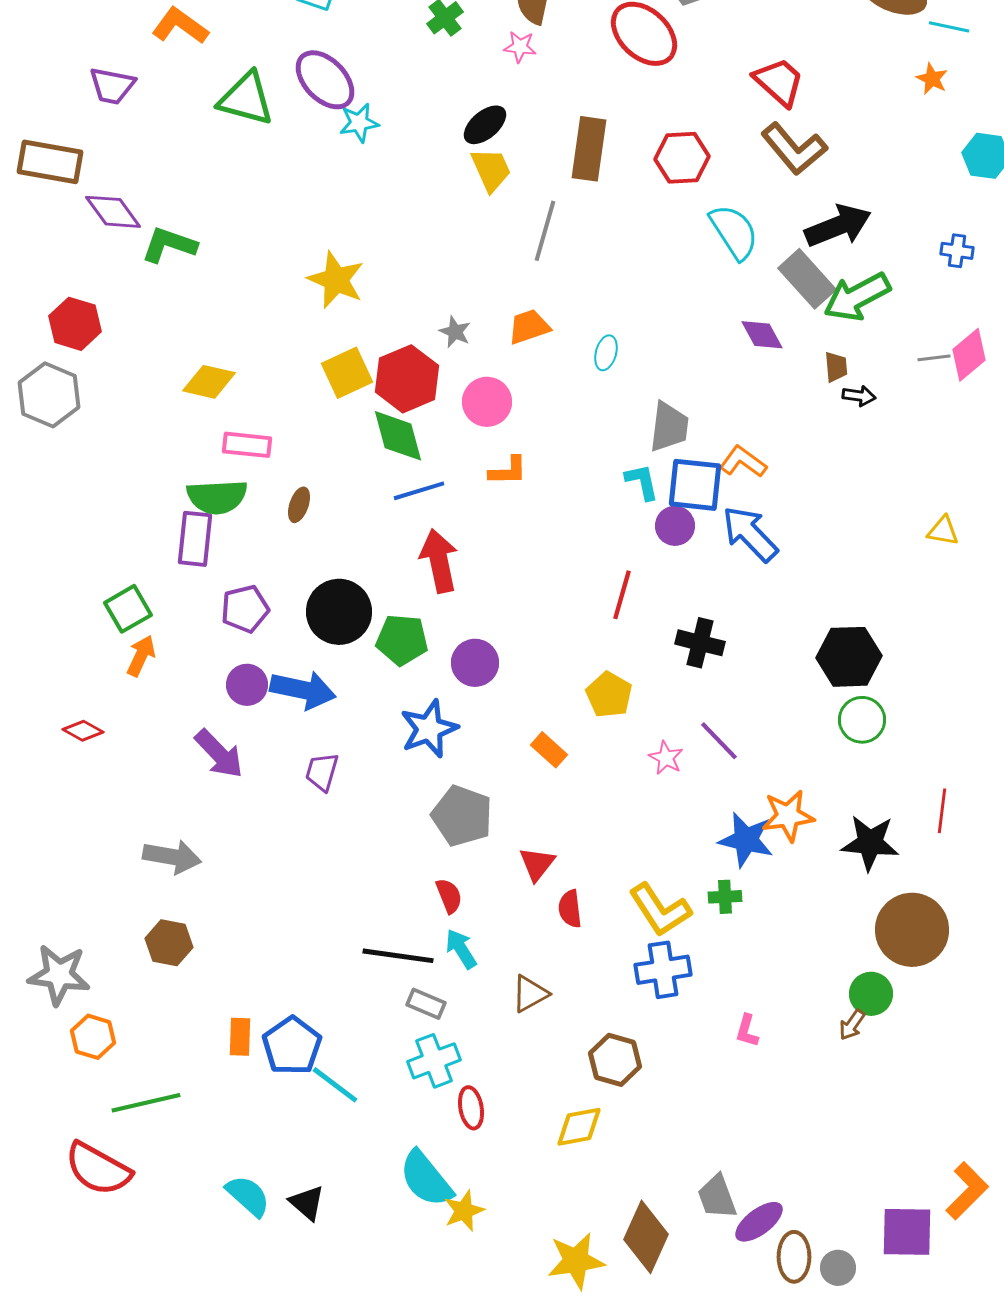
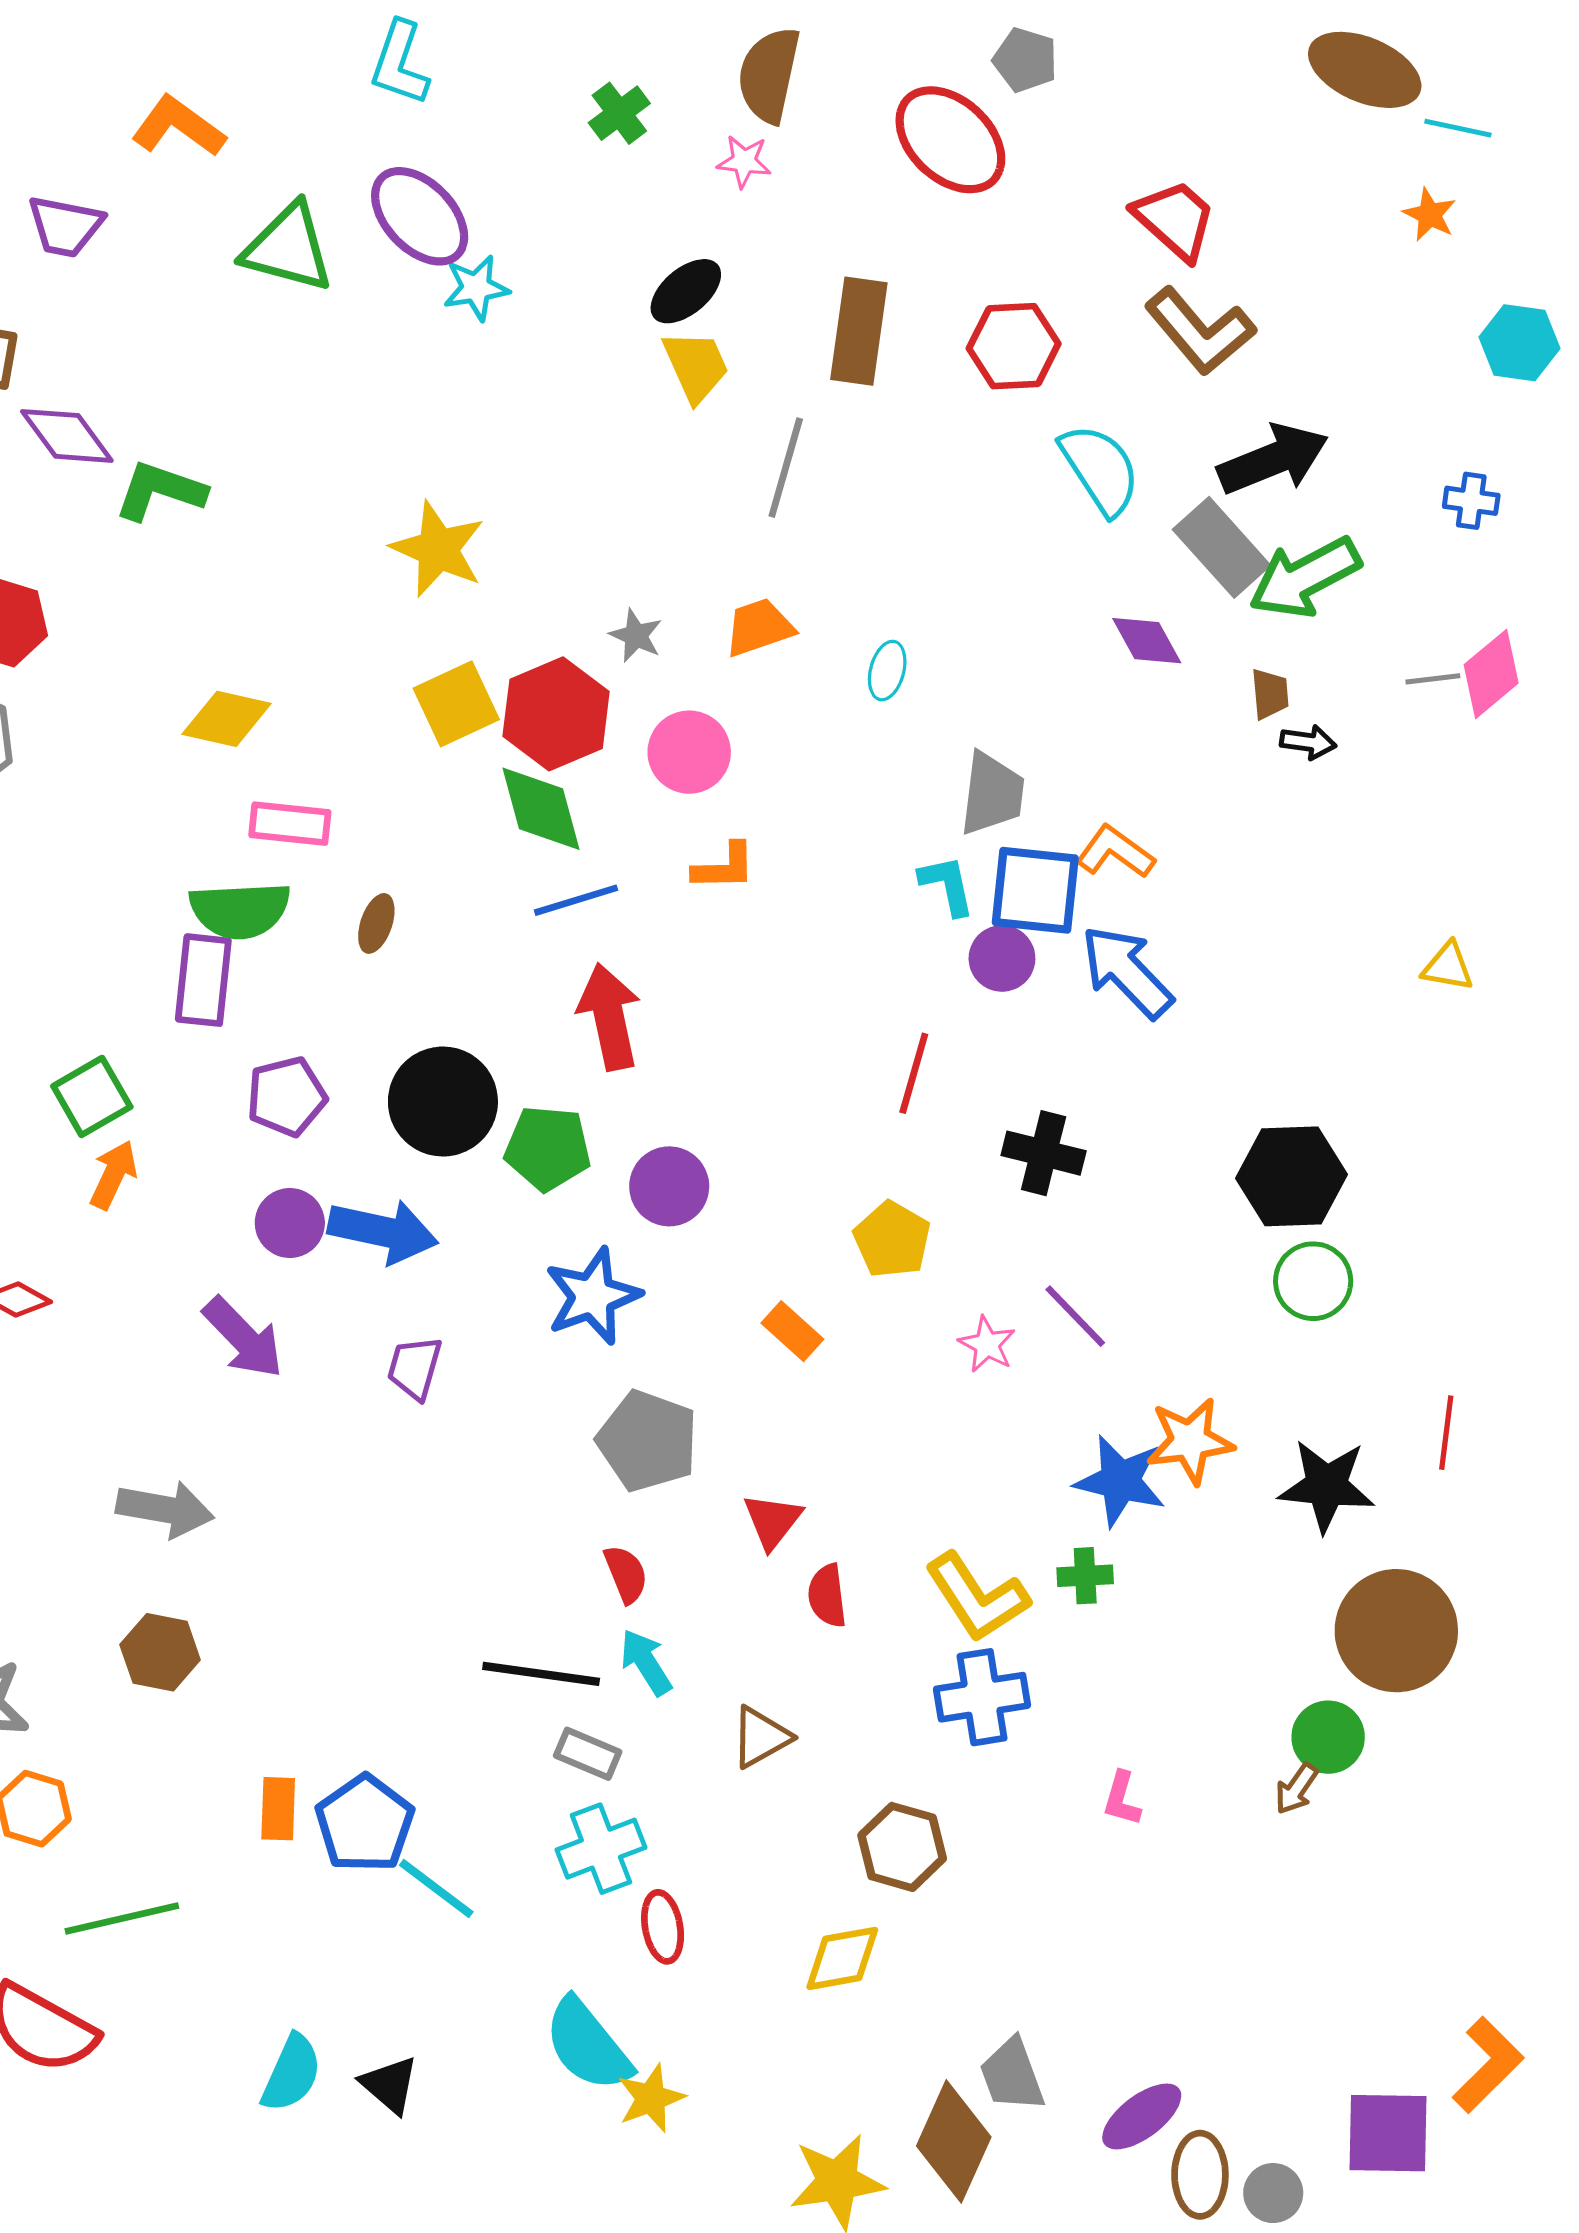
cyan semicircle: (248, 1196) -> (291, 2073), turned 72
gray trapezoid: (717, 1197) -> (1012, 2075), moved

